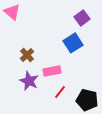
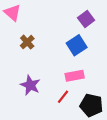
brown cross: (27, 55) -> (27, 42), moved
pink rectangle: (52, 71) -> (75, 76), moved

